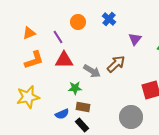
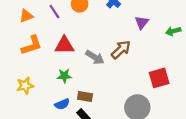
purple line: (58, 37) -> (54, 11), moved
green star: (75, 88) -> (64, 76), moved
yellow star: (28, 97) -> (25, 86), size x0.7

